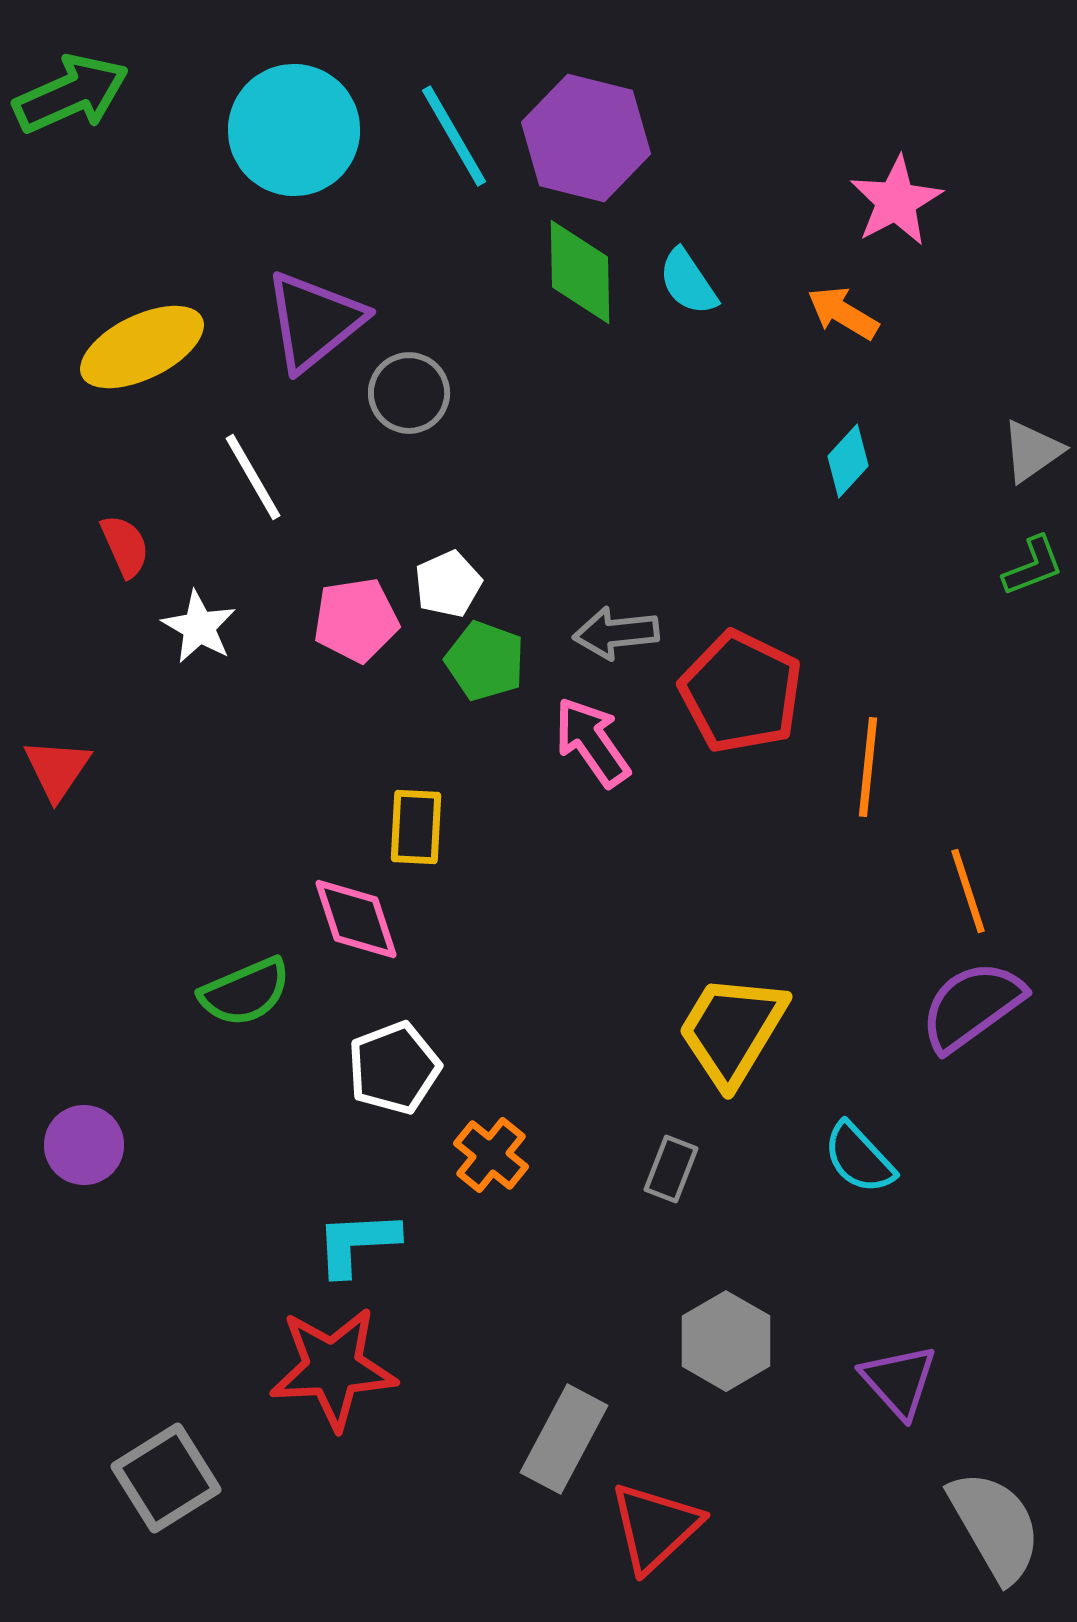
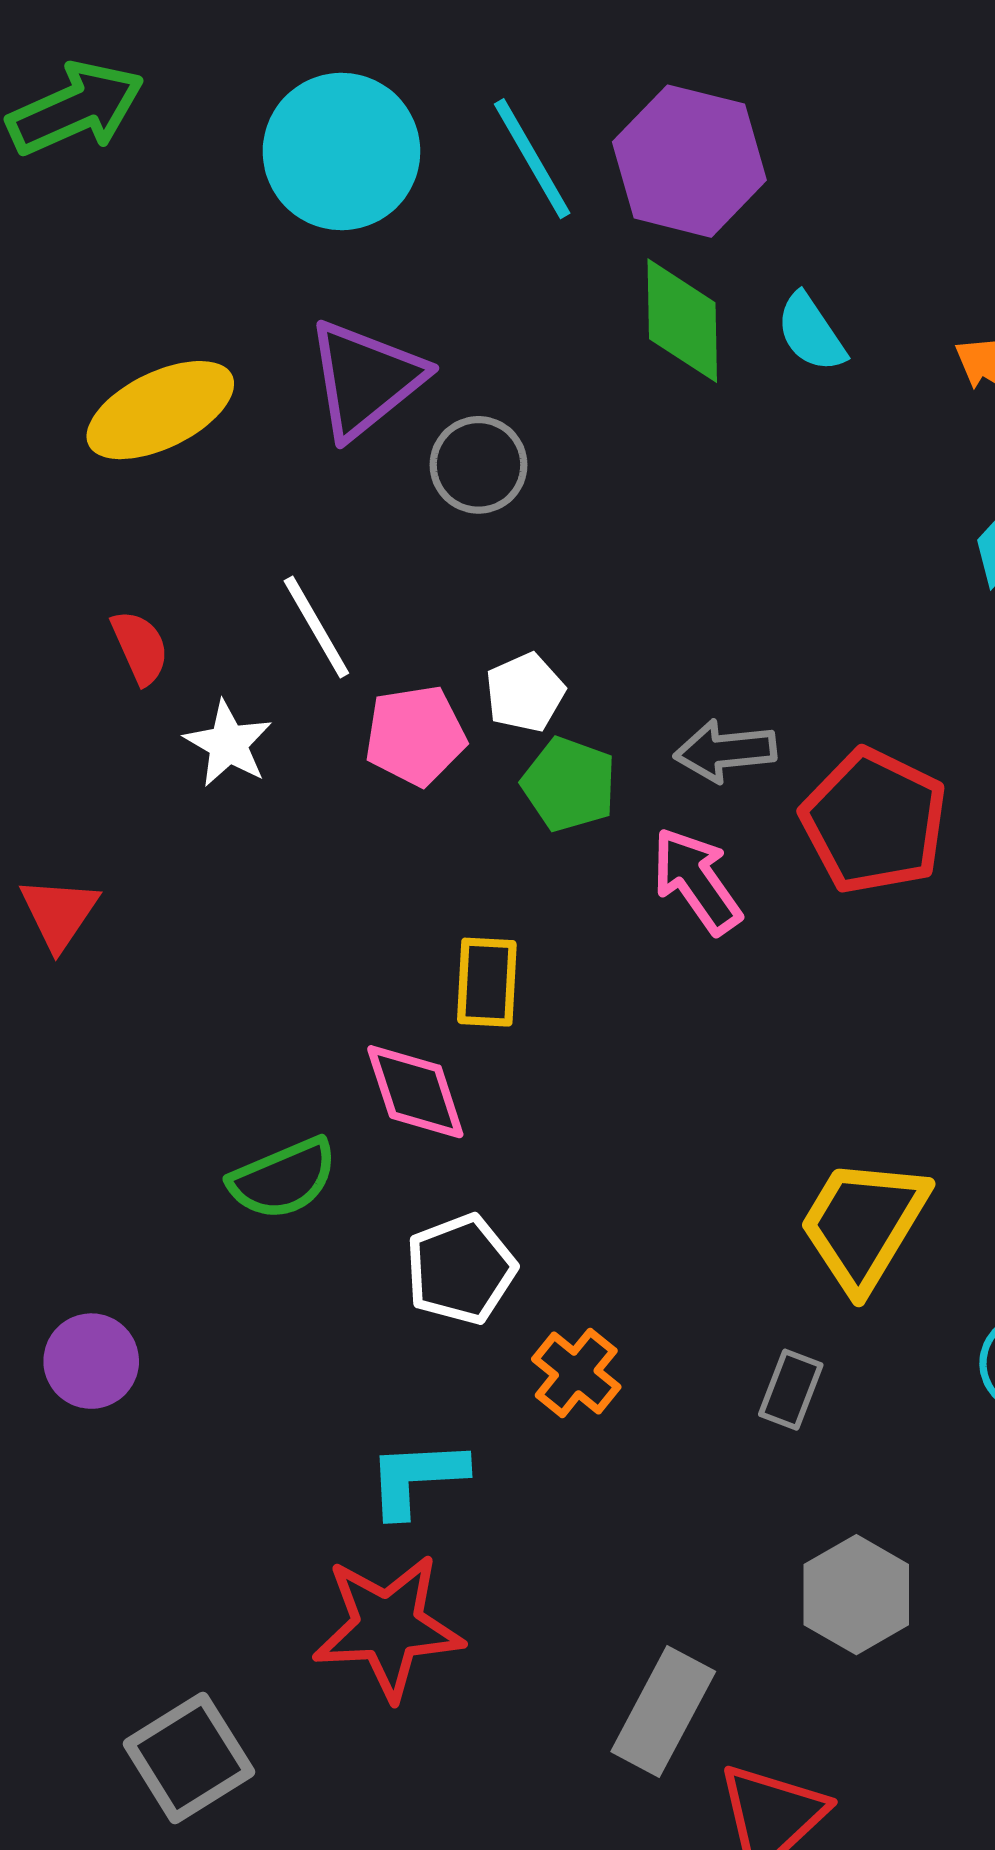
white line: (253, 477) -> (316, 627), moved

